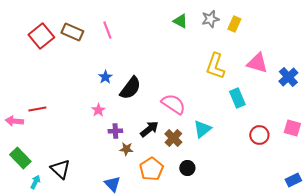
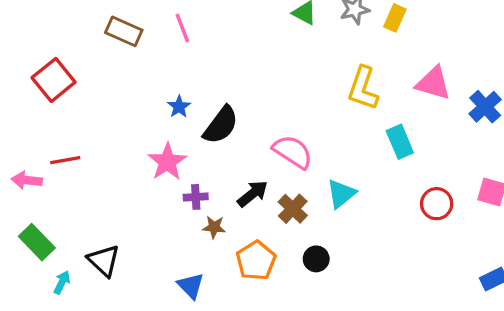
red square: (41, 36) -> (54, 80), moved
pink star: (98, 110) -> (167, 162), size x1.6

